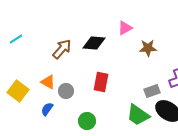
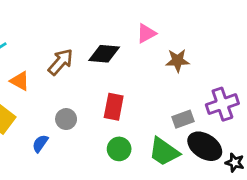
orange triangle: (48, 82) -> (20, 81), moved
green circle: (87, 121) -> (119, 149), moved

